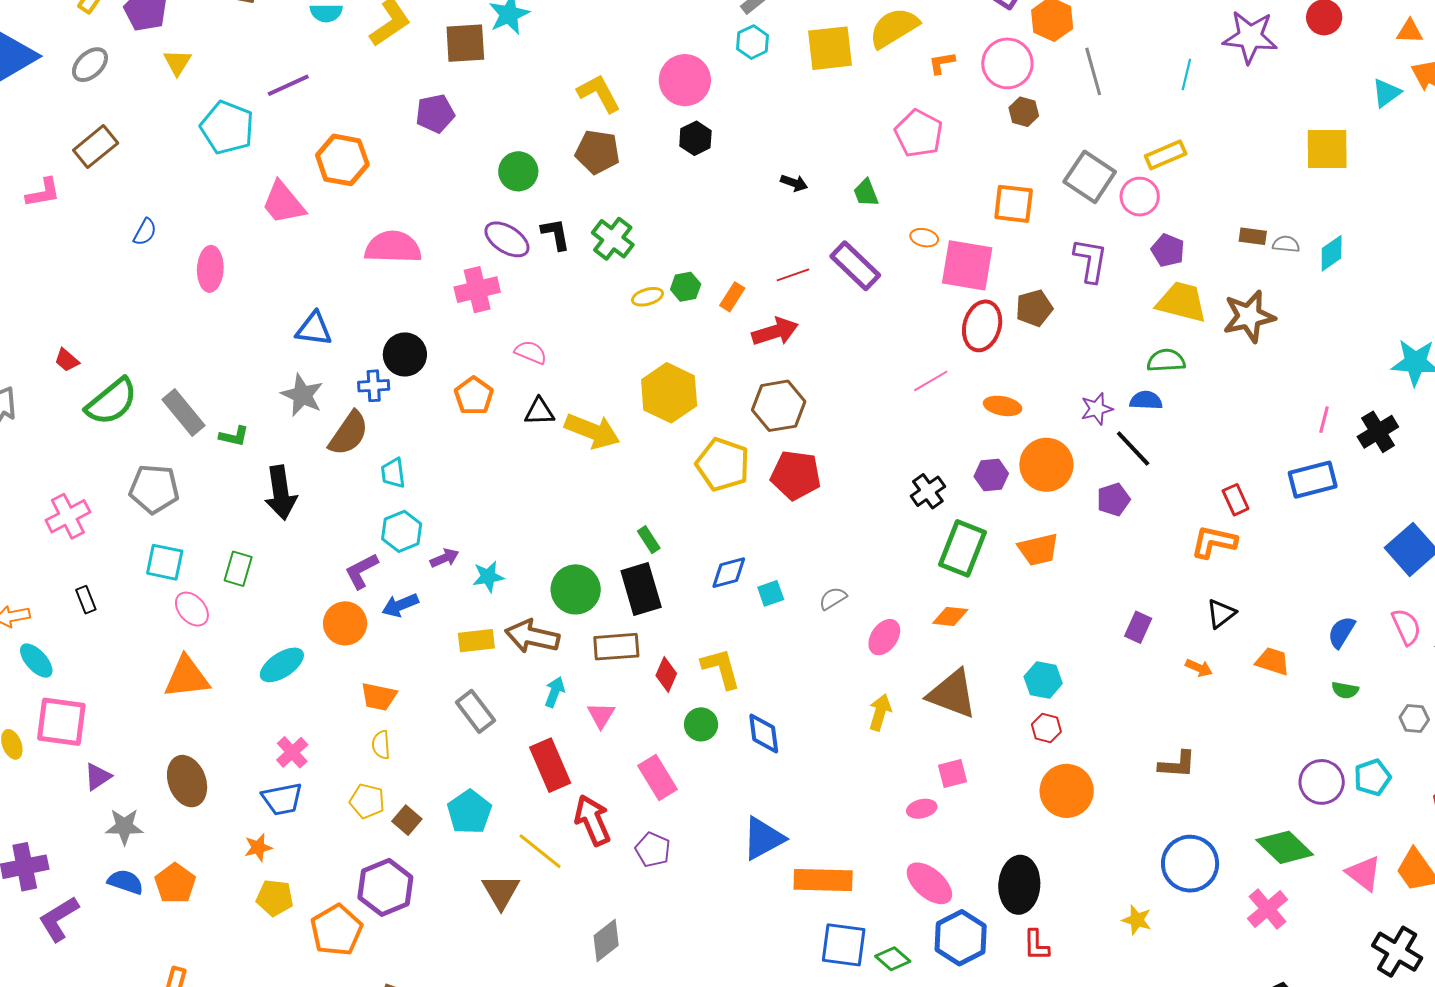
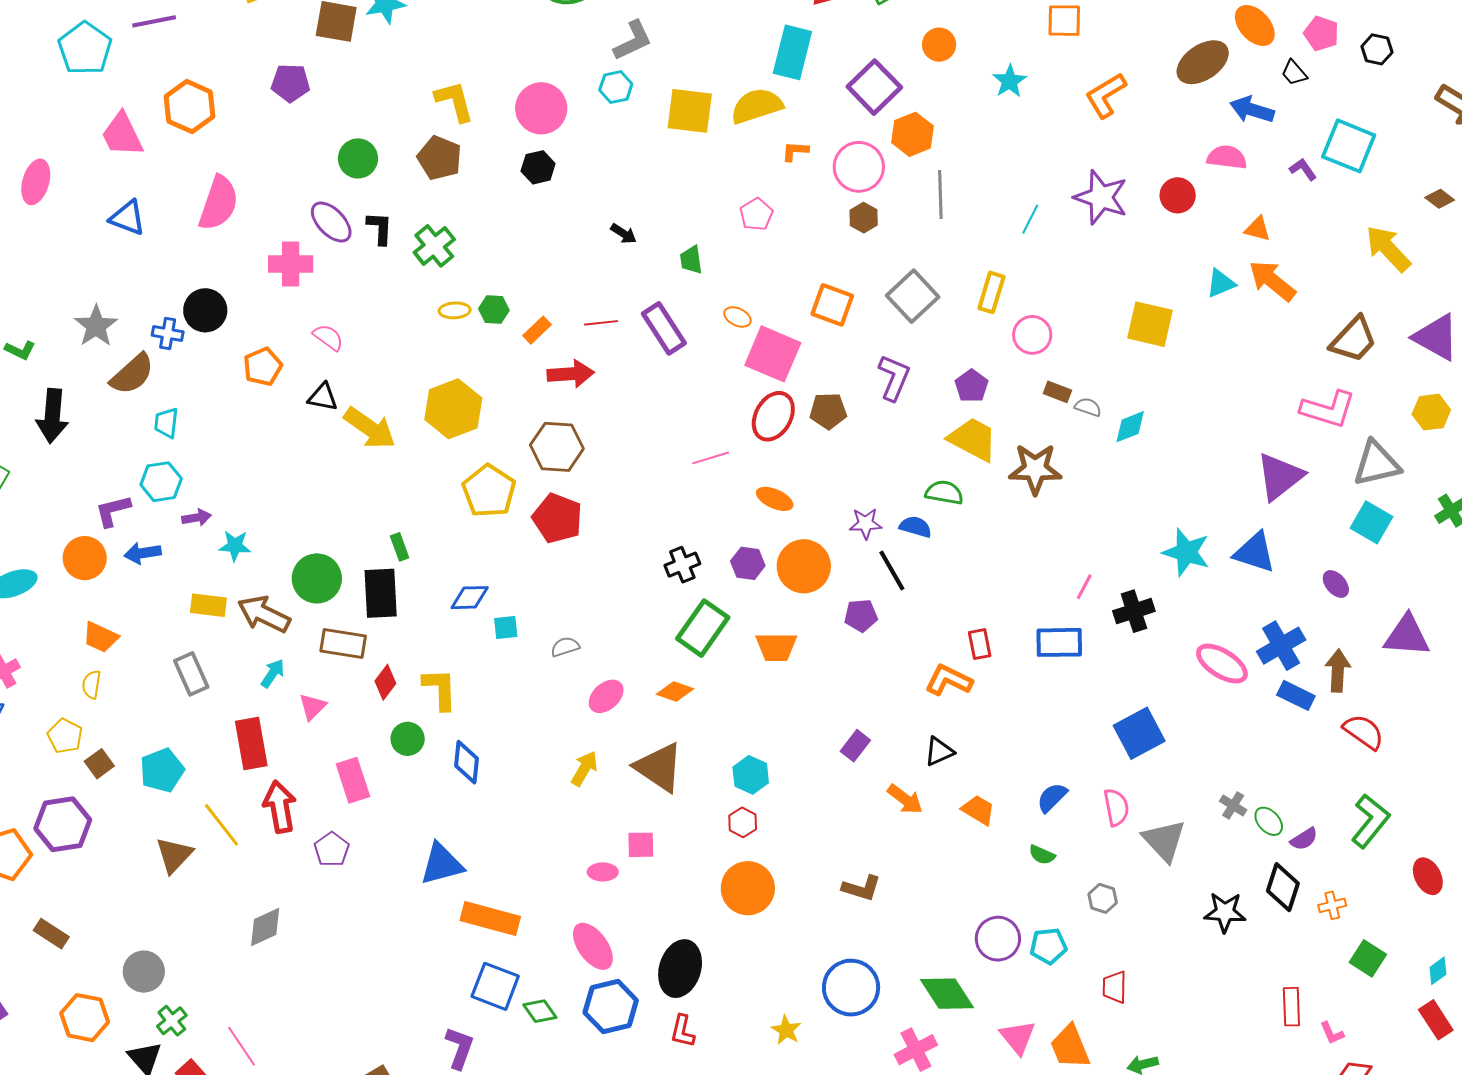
pink pentagon: (919, 133) -> (756, 214), size x0.7
yellow rectangle: (1166, 155) -> (991, 292), turned -63
pink circle: (1140, 197) -> (1032, 335), moved
pink semicircle: (393, 247) -> (219, 203), turned 94
blue triangle: (314, 329) -> (128, 218), moved
orange arrow: (1199, 668) -> (905, 799), size x1.4

